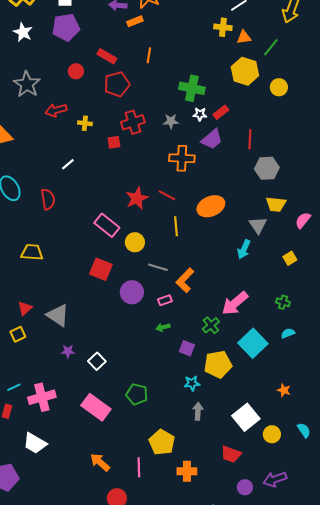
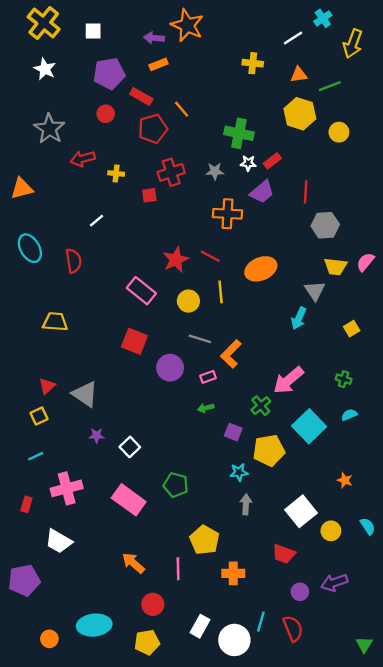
orange rectangle: (135, 21) -> (159, 64), moved
purple pentagon: (66, 27) -> (109, 74), moved
yellow cross: (223, 27) -> (253, 63), moved
green line: (271, 47) -> (330, 86), turned 30
orange line: (149, 55) -> (182, 109), moved, turned -49
pink semicircle: (303, 220) -> (365, 262), moved
yellow circle: (135, 242) -> (188, 301), moved
cyan line: (14, 387) -> (36, 456), moved

